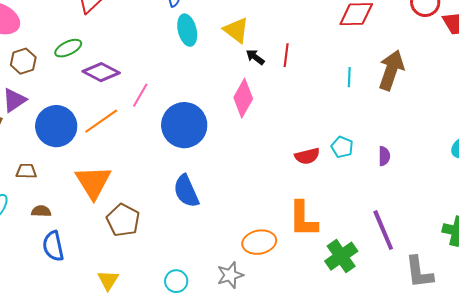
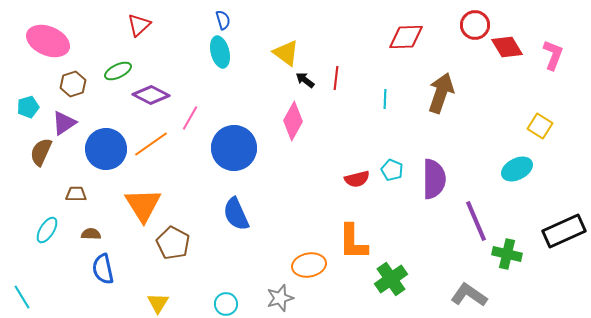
cyan ellipse: (187, 30) -> (220, 52), moved
cyan line: (349, 77) -> (385, 99), moved
purple semicircle: (384, 156) -> (434, 179), size x2.0
purple line: (383, 230) -> (476, 221), moved
gray L-shape: (419, 272) -> (469, 295), turned 132

